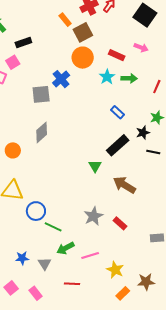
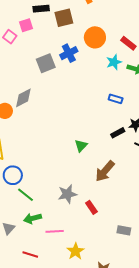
brown square: (83, 32) -> (64, 18), moved
gray square: (41, 94) -> (46, 63), turned -30
blue rectangle: (117, 112) -> (116, 99), turned -40
gray diamond: (42, 132) -> (23, 98), moved
black rectangle: (118, 145) -> (118, 133), moved, size x0.6
brown arrow: (124, 185) -> (105, 171), turned -95

